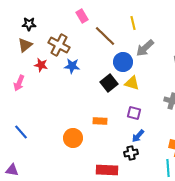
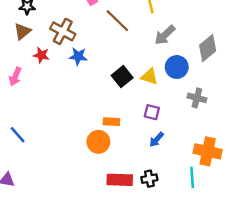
blue circle: (123, 62) -> (177, 67), moved
orange circle: (73, 138) -> (98, 142), moved
black cross: (131, 153) -> (149, 179), moved

